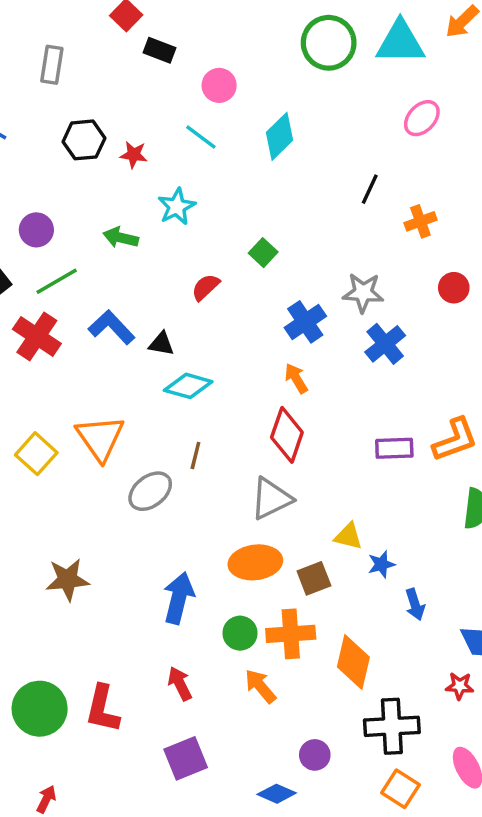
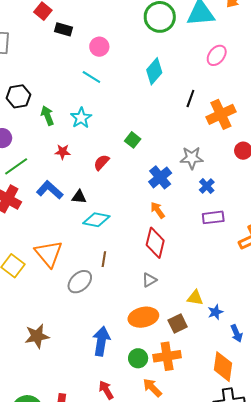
cyan diamond: (280, 136) -> (154, 71), moved
black hexagon: (84, 140) -> (18, 96), moved
red star: (134, 155) -> (63, 152), moved
orange cross: (420, 221) -> (221, 114), size x1.6
green arrow: (121, 238) -> (47, 116), moved, turned 60
blue cross: (385, 344) -> (207, 186), size x0.7
purple rectangle: (394, 448) -> (213, 217), moved
gray triangle: (271, 499) -> (149, 280), size x0.6
orange diamond: (353, 662) -> (223, 367), moved

